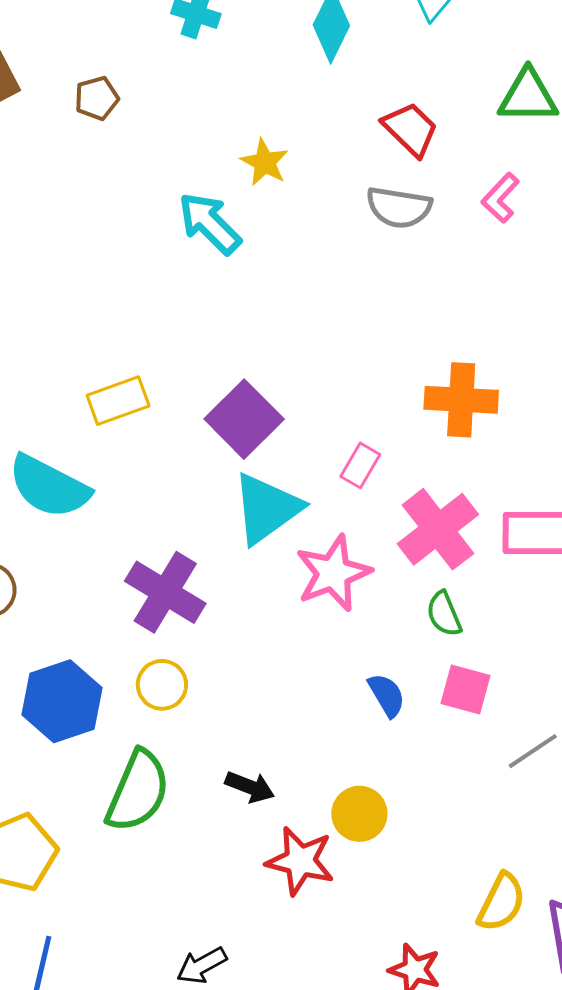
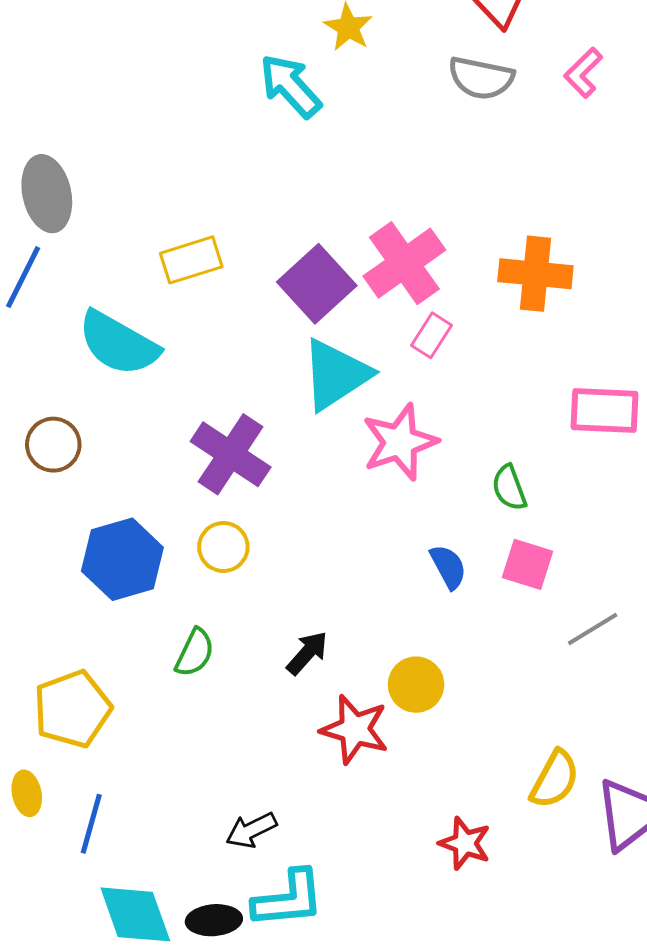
pink cross: (438, 529) -> (404, 263), moved
black arrow: (250, 787) -> (307, 653), turned -72
green semicircle: (138, 791) -> (195, 653), size x0.6

